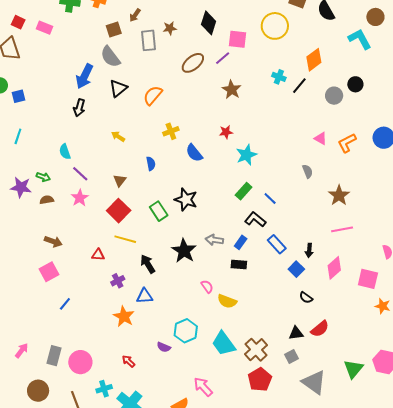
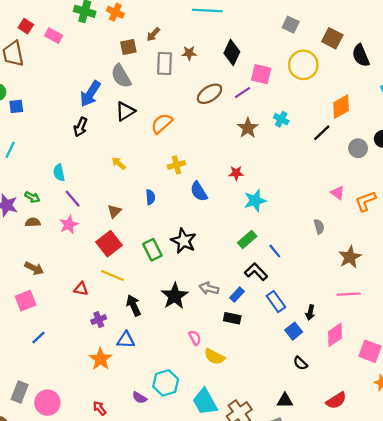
cyan cross: (279, 77) -> (281, 119), moved
red semicircle: (320, 329) -> (336, 401), moved

